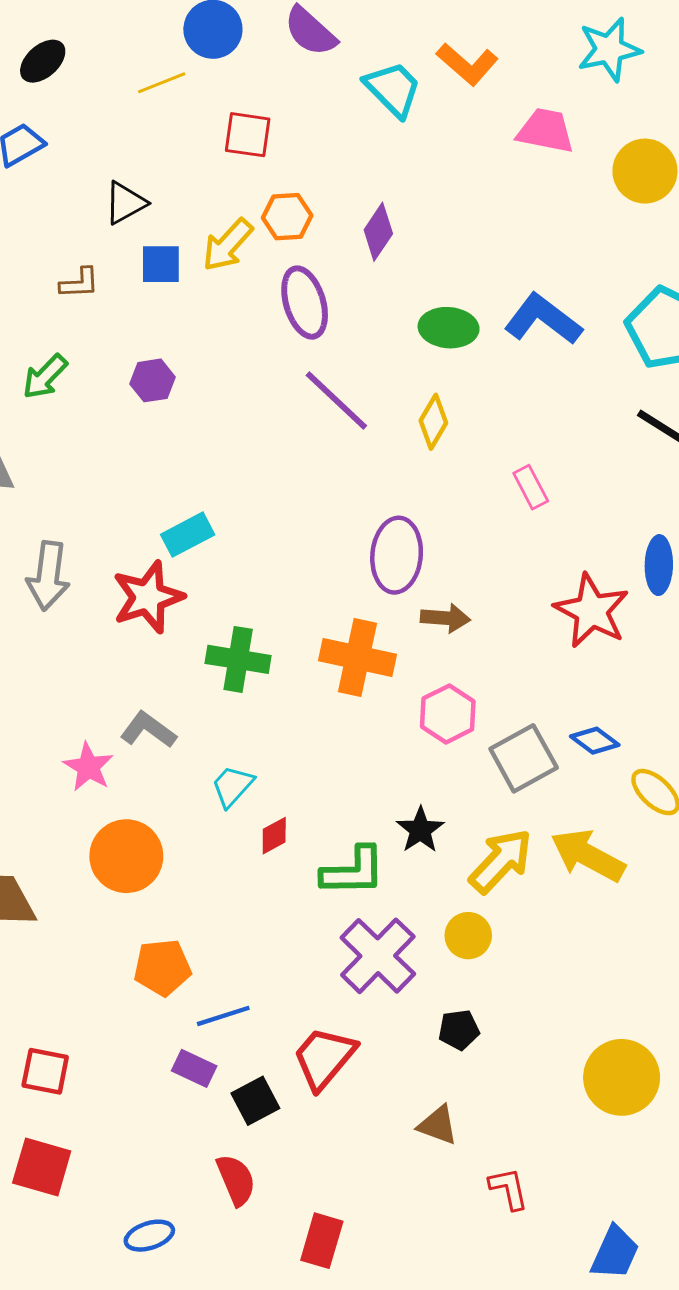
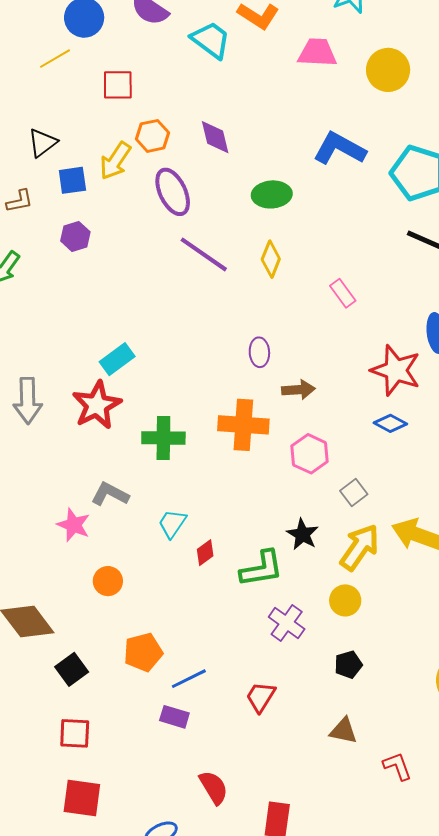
purple diamond: (378, 232) -> (215, 137), turned -39
blue L-shape: (543, 319) -> (340, 149), moved
purple hexagon: (153, 380) -> (75, 236), moved
purple ellipse: (397, 555) -> (259, 352), size x0.6
blue diamond: (595, 741) -> (390, 423), moved
gray square: (524, 758) -> (354, 493), moved, size x0.6
orange circle: (126, 856) -> (108, 581), size x0.6
purple cross: (378, 956) -> (287, 623), size x0.7
red trapezoid: (324, 1058) -> (261, 697), size x0.7
black square: (255, 1101) -> (72, 669), moved

